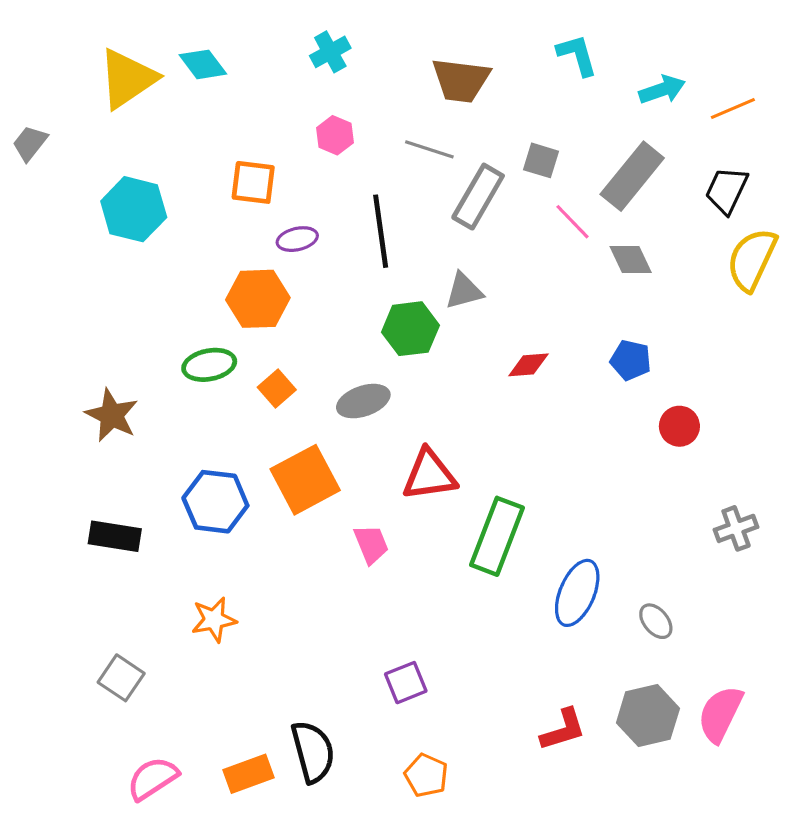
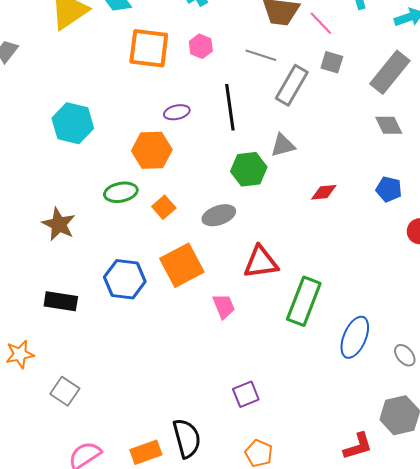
orange square: (253, 182) -> (149, 48), moved, size x1.4
cyan hexagon: (134, 209) -> (73, 123), moved
pink line: (572, 222) -> (321, 23), moved
orange star: (214, 620) -> (20, 354), moved
red L-shape: (563, 730) -> (358, 446), moved

